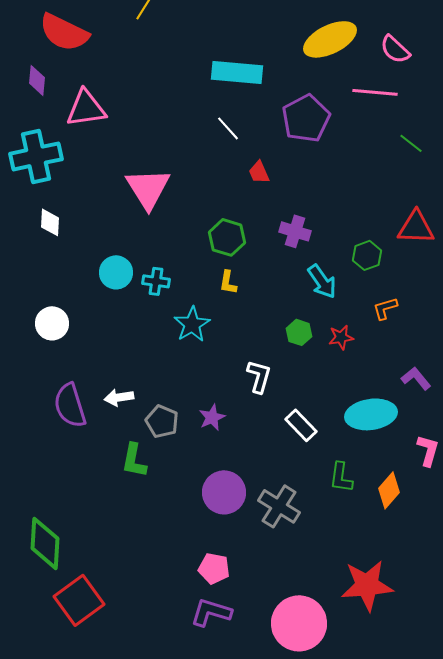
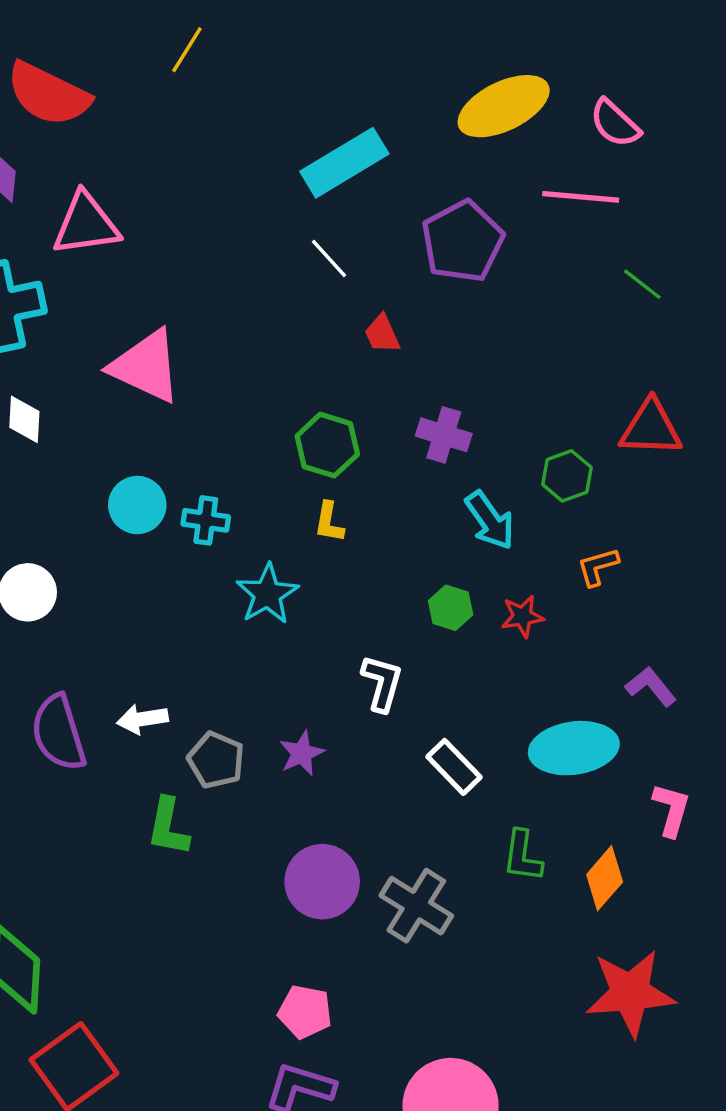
cyan rectangle: (237, 72) -> (344, 163), turned -36
pink triangle: (148, 188) -> (146, 366), moved, turned -33
red star: (367, 585) -> (630, 993), moved

